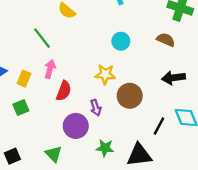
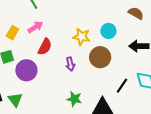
cyan circle: (121, 41) -> (108, 31), moved
pink arrow: (50, 69) -> (35, 27), turned 35
purple circle: (76, 126) -> (26, 70), moved
green triangle: (54, 154) -> (15, 100), moved

